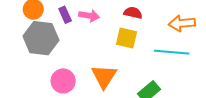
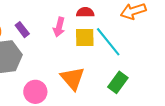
pink arrow: (89, 16) -> (59, 27), moved, turned 108
cyan line: (172, 52) -> (108, 42), moved, turned 60

